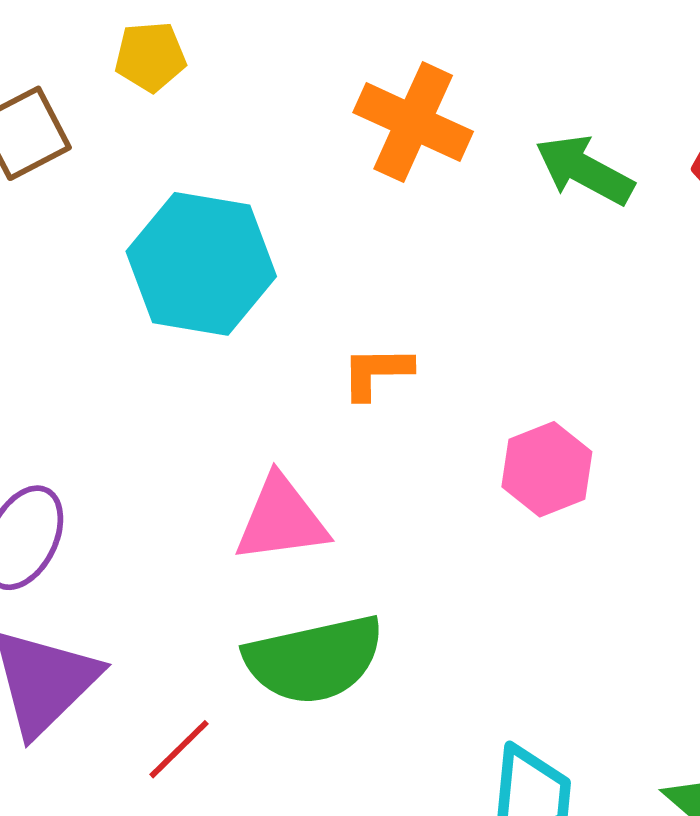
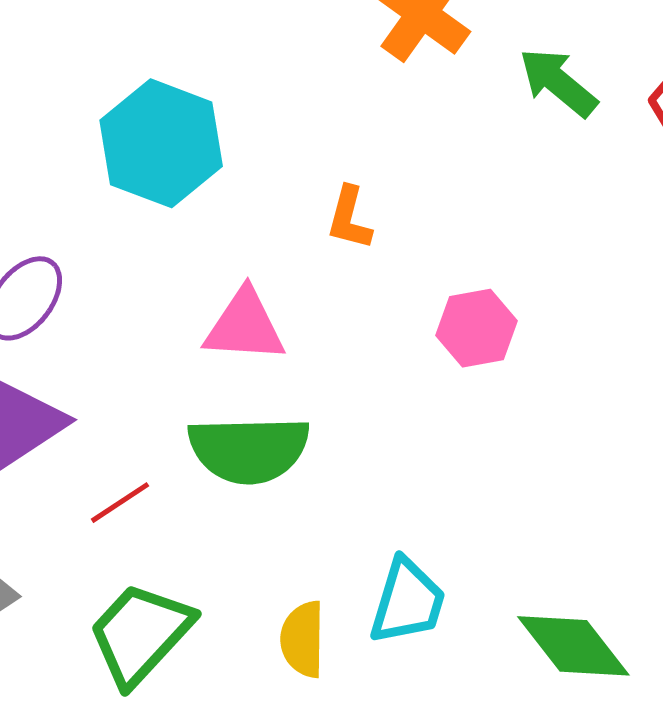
cyan hexagon: (201, 264) -> (161, 143), moved
orange L-shape: (377, 372) -> (349, 218), turned -86

